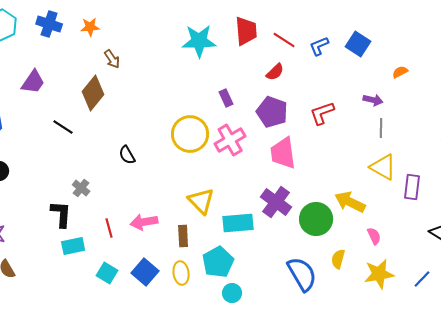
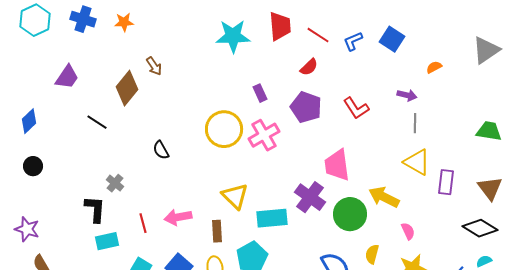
brown arrow: (112, 59) -> (154, 66), moved
red L-shape: (322, 113) -> (356, 108), turned -104
pink trapezoid: (283, 153) -> (337, 165), moved

